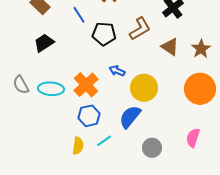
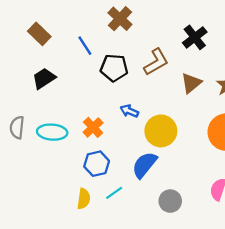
brown triangle: (170, 47) -> (191, 83), turned 48
gray semicircle: (21, 85) -> (17, 127), turned 36
orange cross: (86, 85) -> (93, 127), size x0.7

